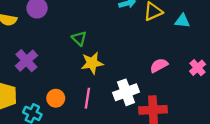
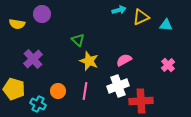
yellow star: (92, 63) -> (89, 61), turned 30
pink semicircle: (159, 65) -> (124, 60), moved
pink cross: (198, 68) -> (168, 65), moved

